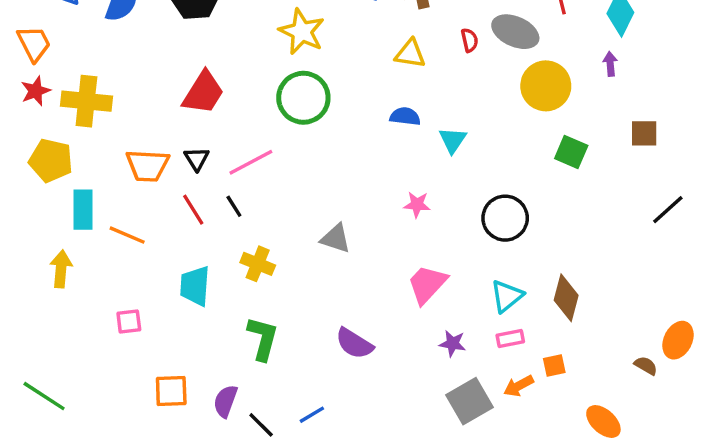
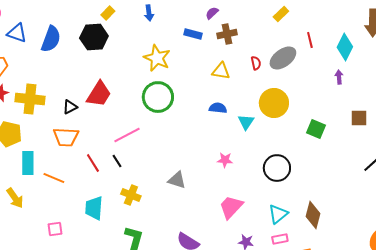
gray ellipse: (515, 32) -> (283, 58), turned -60
yellow circle: (546, 86) -> (274, 103), moved
black triangle: (197, 159) -> (70, 107), moved, turned 35
yellow arrow: (61, 269) -> (15, 198), turned 140

